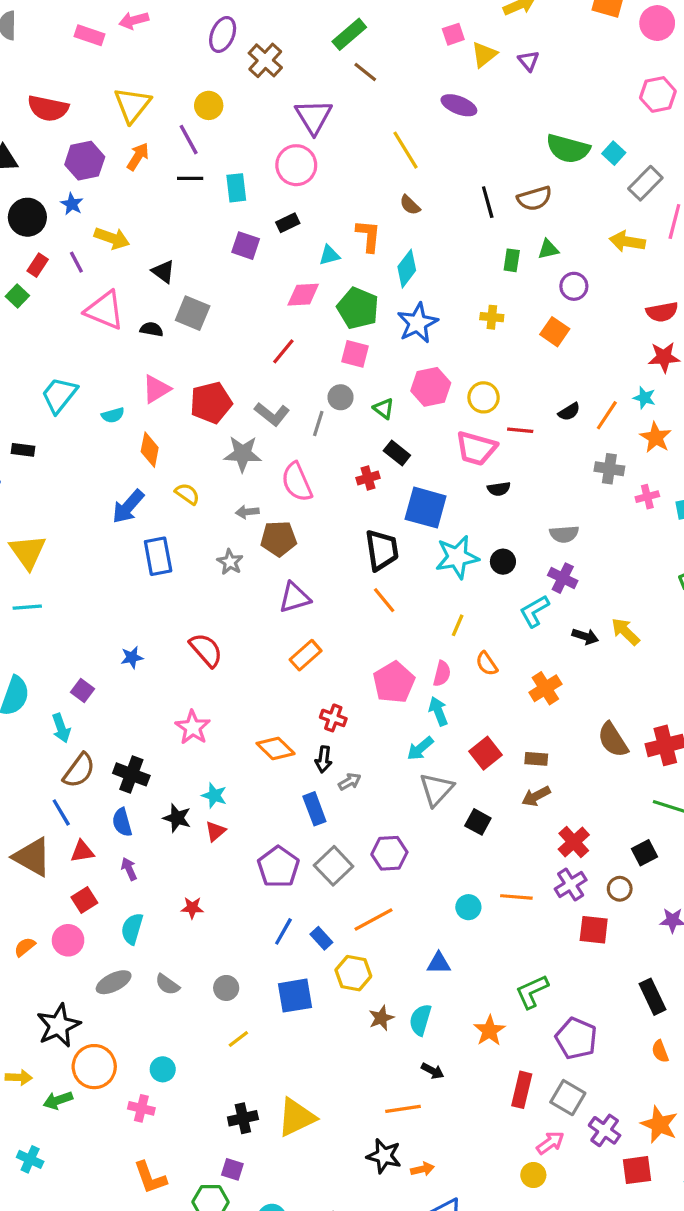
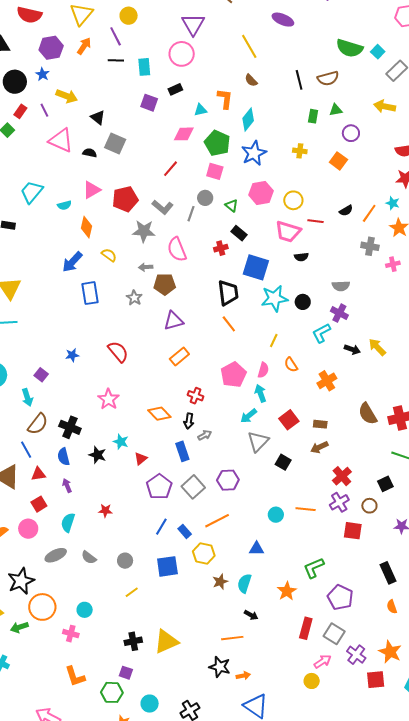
red triangle: (215, 831) -> (141, 459), moved

